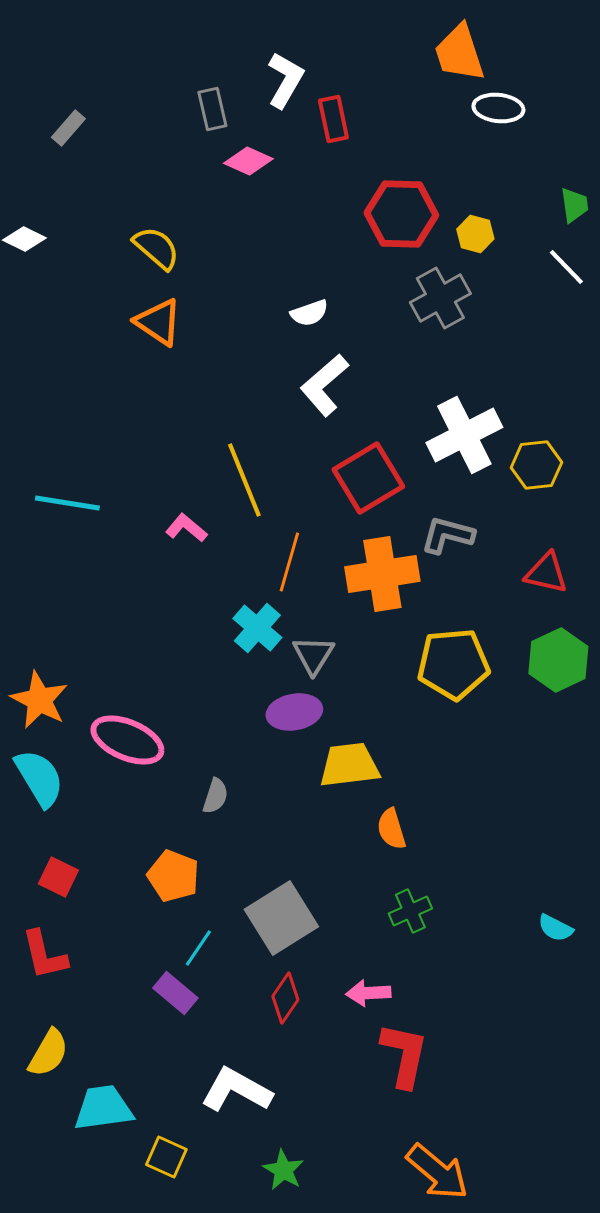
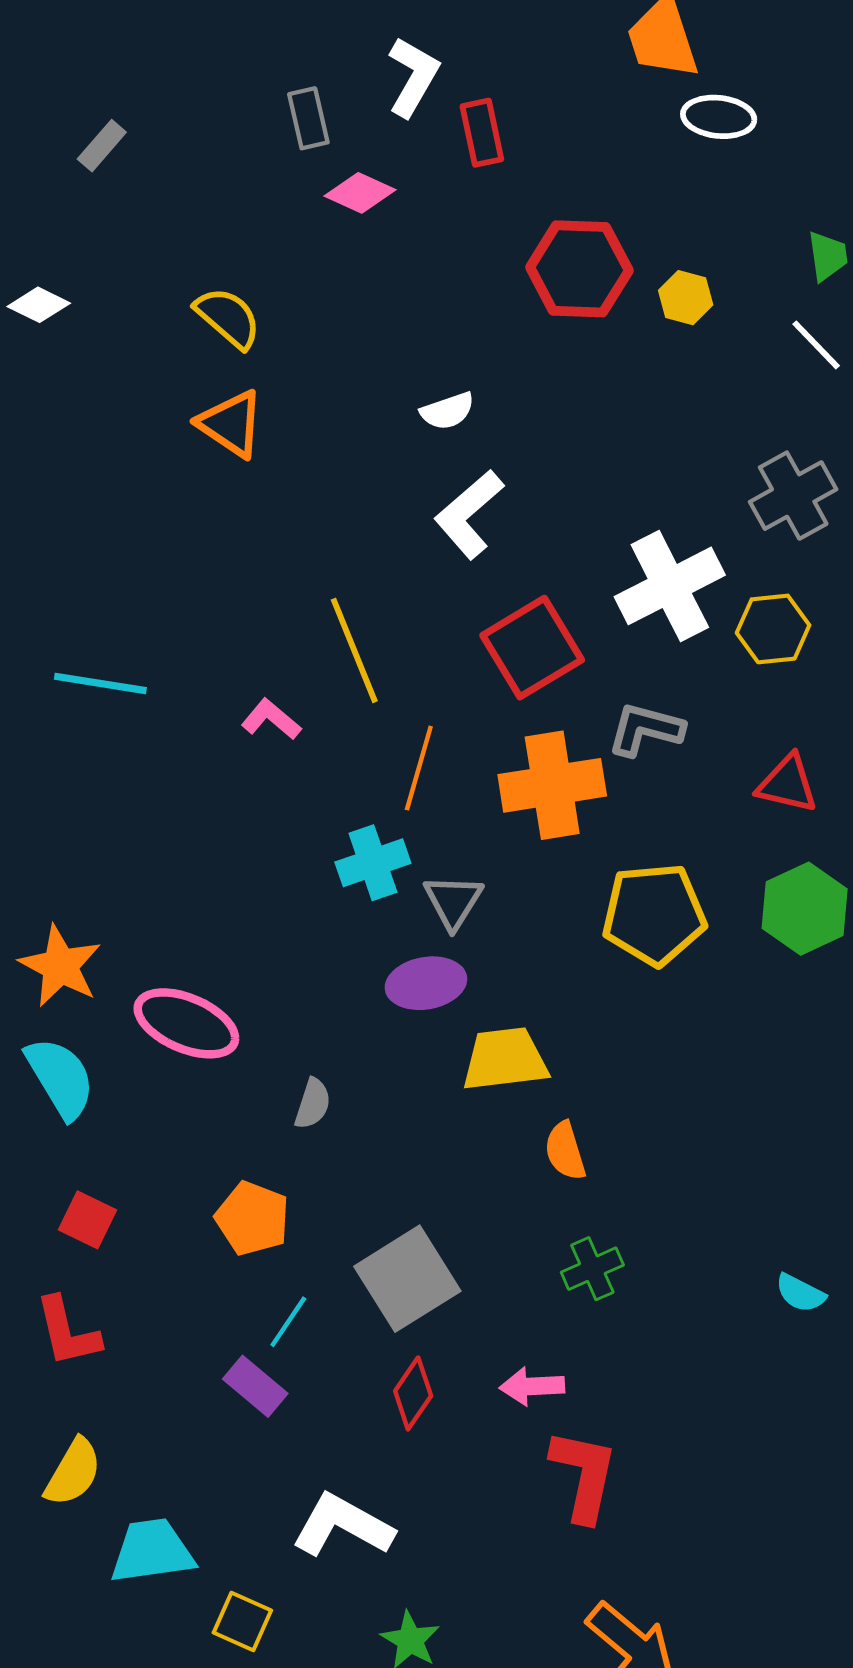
gray cross: (440, 298) -> (793, 496), moved
cyan cross: (257, 628) -> (373, 863), turned 30

